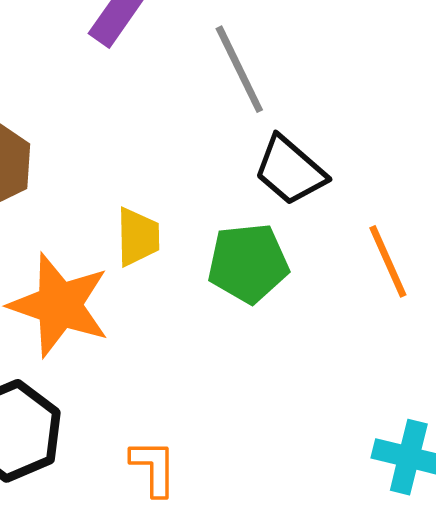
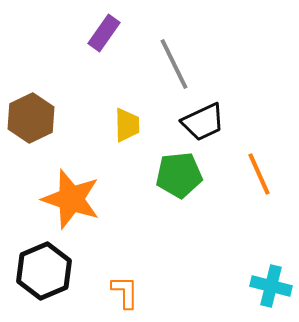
black trapezoid: (290, 171) -> (203, 122), turned -66
yellow trapezoid: (138, 237) -> (127, 125), moved

